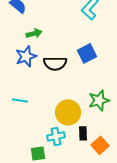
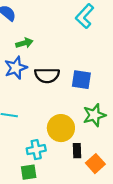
blue square: (87, 53) -> (81, 80), moved, turned 36
cyan cross: (56, 136) -> (36, 150), moved

